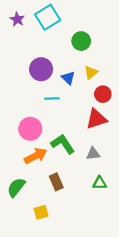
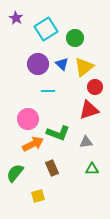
cyan square: (48, 17) -> (46, 29), moved
yellow triangle: (91, 72) -> (84, 67), size x1.5
blue triangle: (68, 78) -> (62, 64), moved
green L-shape: (63, 144) -> (58, 133), turned 145

